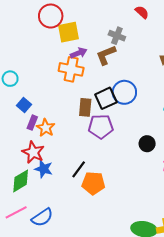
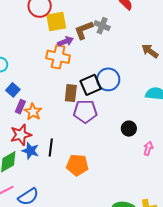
brown L-shape: (106, 55) -> (84, 30), moved
red star: (33, 152) -> (21, 135), turned 30
black line: (79, 169) -> (51, 148), moved, turned -30

